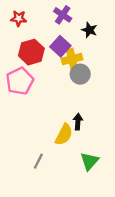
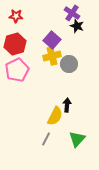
purple cross: (63, 15) -> (72, 13), moved
red hexagon: (31, 52) -> (15, 44), moved
yellow cross: (72, 59) -> (52, 56), moved
gray line: (38, 161) -> (46, 139), moved

